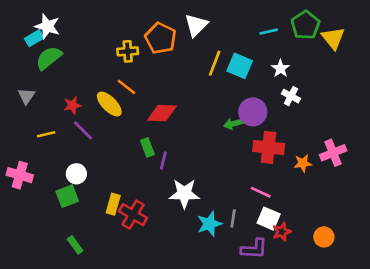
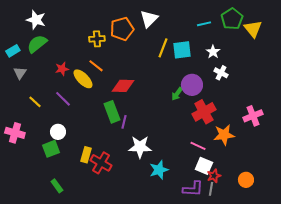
cyan rectangle: (34, 38) -> (13, 51), moved
orange pentagon: (161, 38) -> (122, 29), turned 30
cyan square: (240, 66) -> (182, 50), turned -30
red star: (72, 105) -> (62, 69), moved
green arrow: (233, 124) -> (177, 94), turned -40
yellow line: (46, 134) -> (35, 102), turned 56
green rectangle: (147, 147) -> (112, 112), size x1.5
red cross: (269, 147) -> (204, 112), turned -35
orange star: (303, 163) -> (224, 135), moved, size x1.5
gray line: (233, 219) -> (211, 189), moved

